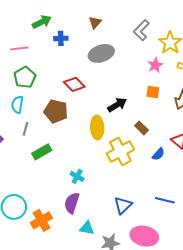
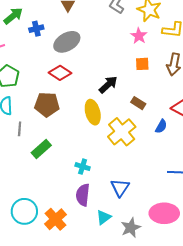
gray ellipse: (101, 53) -> (67, 42), moved
blue triangle: (123, 205) -> (120, 188), moved
cyan triangle: (87, 228) -> (104, 217), turned -35

